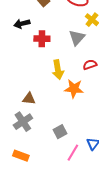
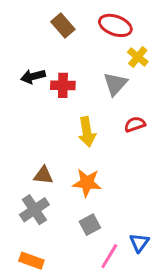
black arrow: (22, 24) -> (33, 76), moved
orange star: (74, 89) -> (87, 183), moved

